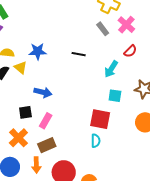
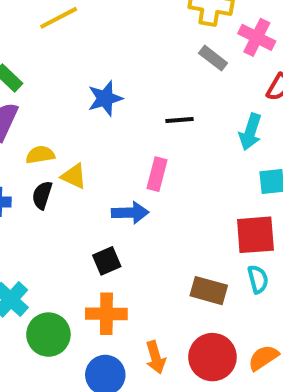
blue star: (38, 51) -> (105, 98), moved
pink rectangle: (46, 121) -> (157, 174), moved
orange cross: (18, 138) -> (106, 314), turned -30
brown rectangle: (47, 145) -> (209, 291), moved, turned 54

